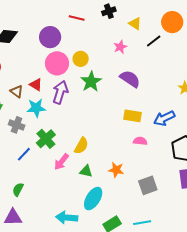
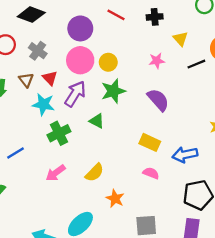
gray cross: (17, 125) -> (38, 51), moved
green cross: (46, 139) -> (59, 133), moved
yellow semicircle: (81, 146) -> (95, 173), moved
green triangle: (86, 171) -> (97, 121), moved

